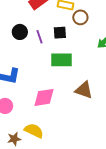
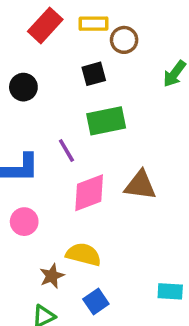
purple line: (39, 37) -> (66, 150), moved
brown triangle: (84, 90) -> (140, 185), moved

